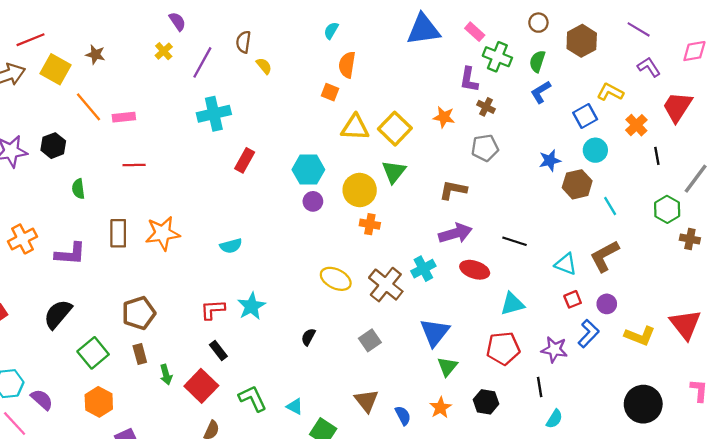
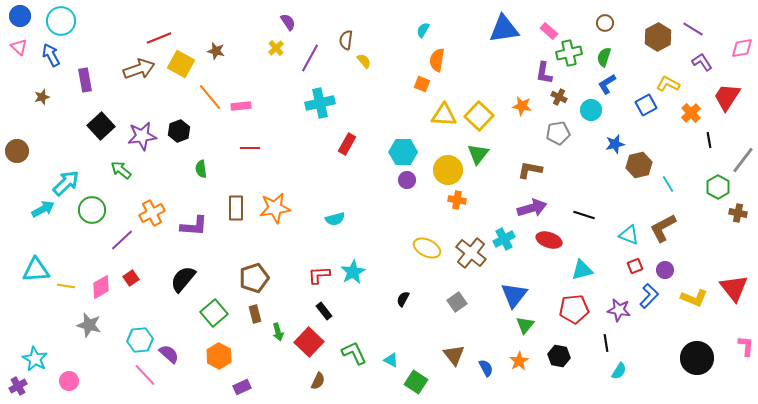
brown hexagon: (582, 41) -> (658, 37), moved
green cross: (497, 57) -> (569, 53), turned -35
cyan circle: (595, 150) -> (591, 110), moved

